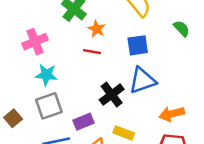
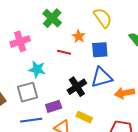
orange star: (97, 29) -> (79, 36), moved
cyan star: (46, 75) -> (37, 69), moved
orange arrow: (172, 114) -> (124, 93), moved

